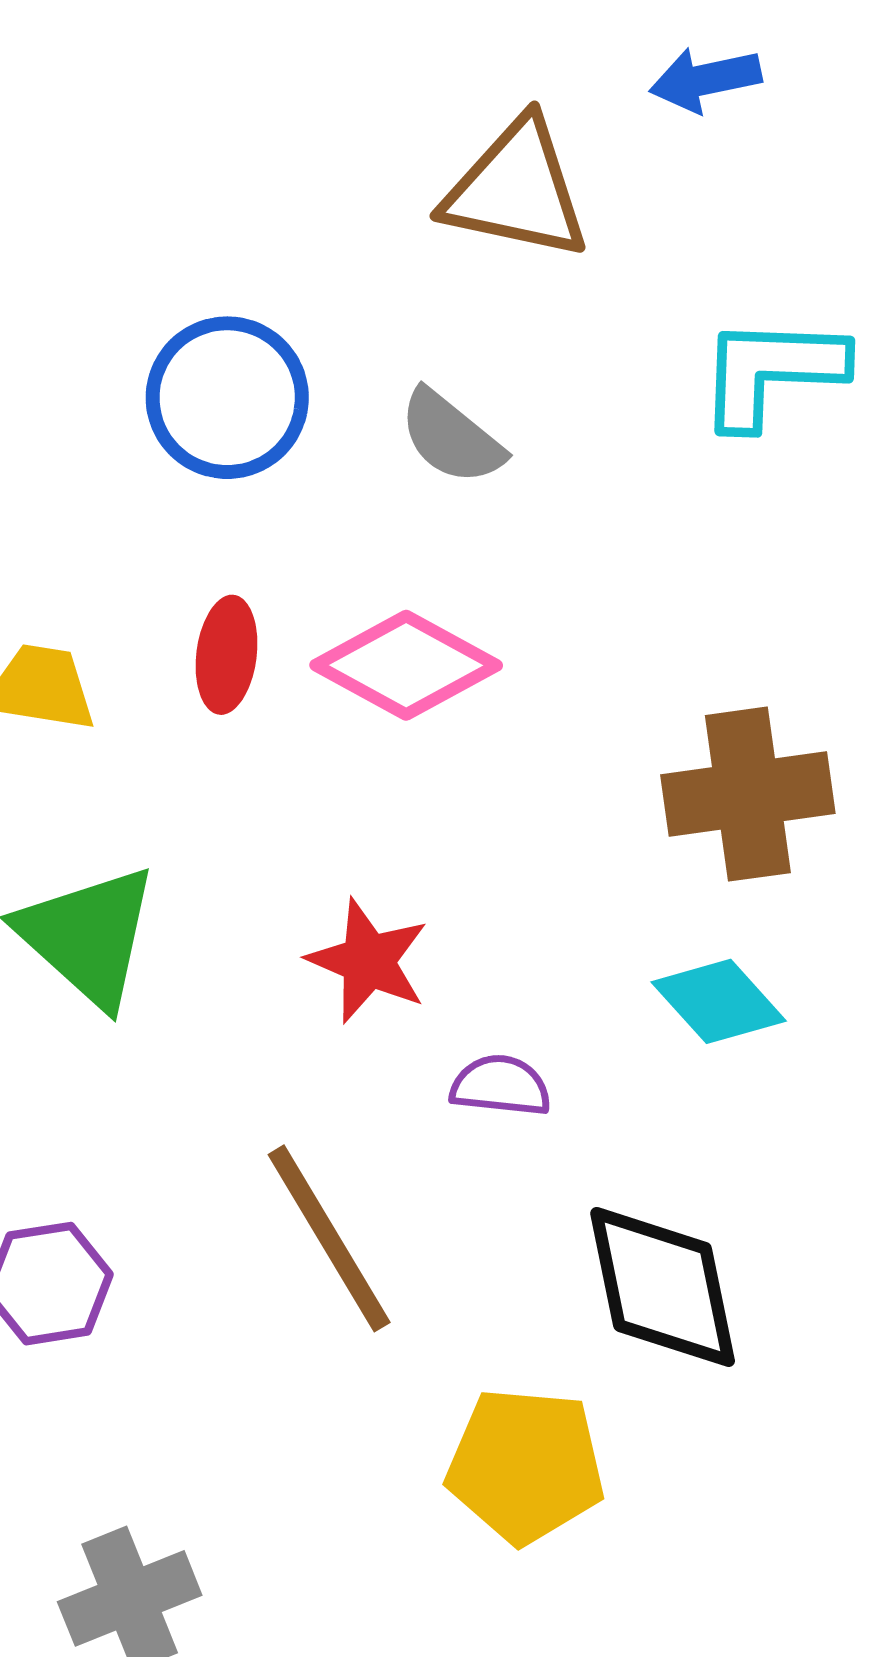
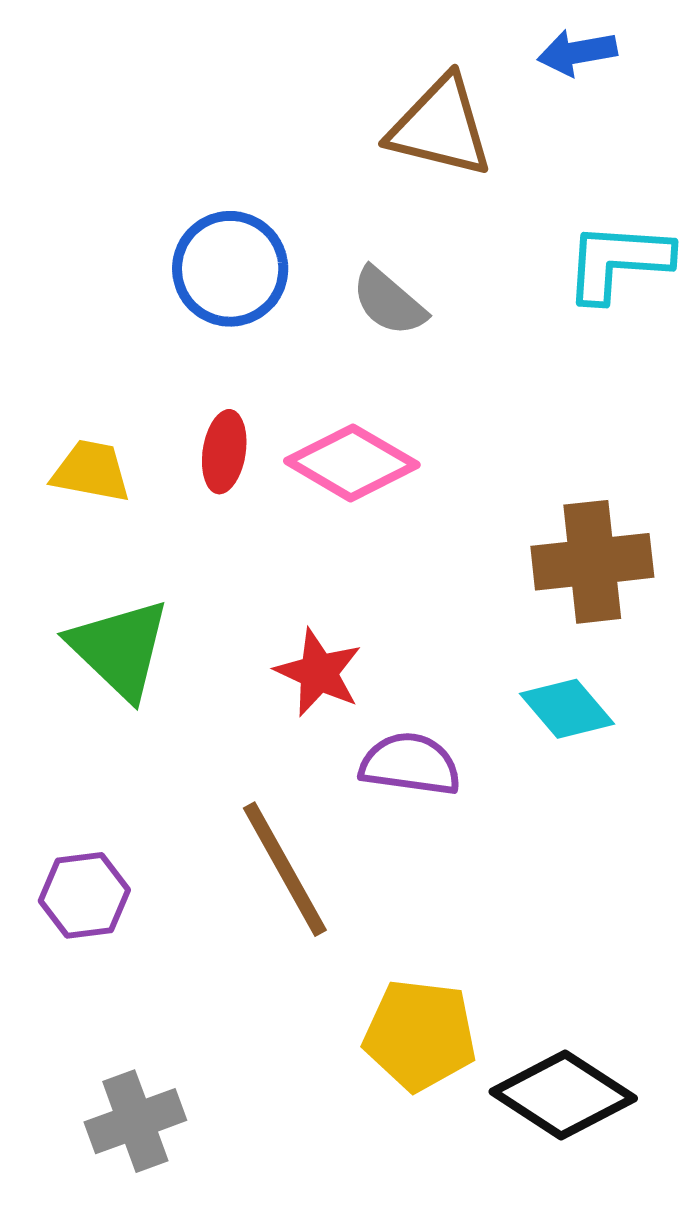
purple semicircle: (501, 1086) -> (410, 764), size x1.4
black diamond: (663, 1287) -> (563, 1095), moved, turned -47

